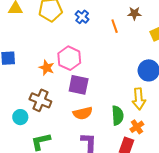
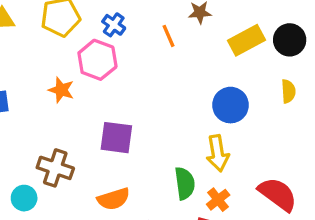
pink hexagon: (69, 58) -> (97, 60), moved
orange star: (47, 68) -> (61, 90), moved
orange semicircle: (83, 113) -> (114, 199), moved

